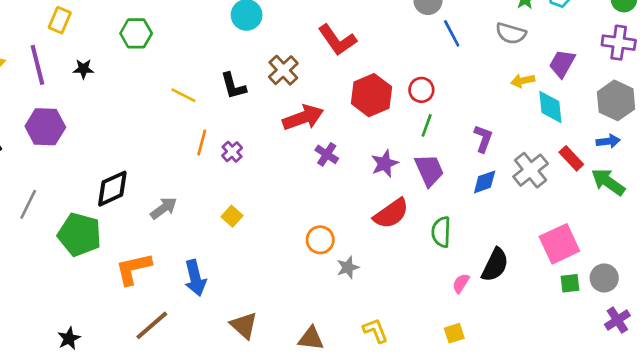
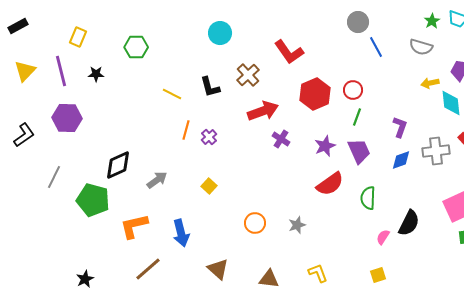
gray cross: (531, 170) -> (436, 151), turned 32
orange circle: (320, 240) -> (255, 223), moved

